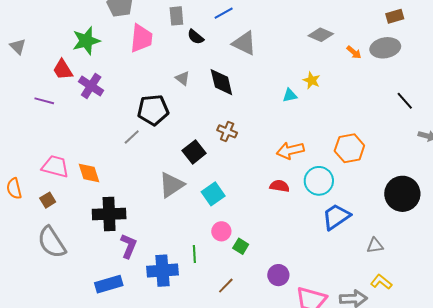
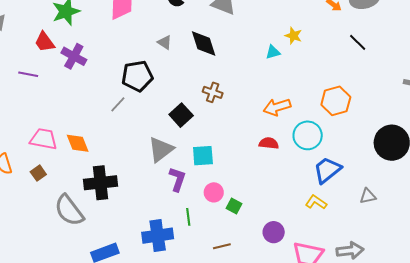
black line: (405, 101) -> (358, 42), moved
cyan square: (213, 194) -> (203, 156), turned 35
gray semicircle: (52, 242) -> (69, 210), moved
purple L-shape: (129, 246) -> (177, 179), moved
yellow L-shape: (381, 282) -> (316, 202), moved
brown line: (226, 286) -> (222, 246), turned 36

